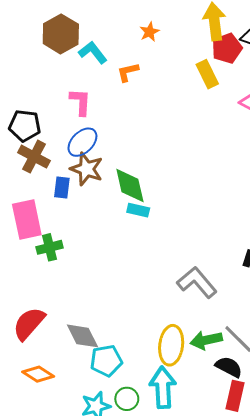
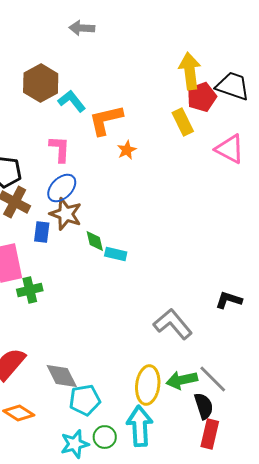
orange star: (149, 32) -> (127, 150), moved
orange L-shape: (128, 72) -> (106, 120), size x1.6
green diamond: (130, 185) -> (95, 241), moved, size x0.6
black semicircle: (229, 367) -> (204, 406), turned 44

